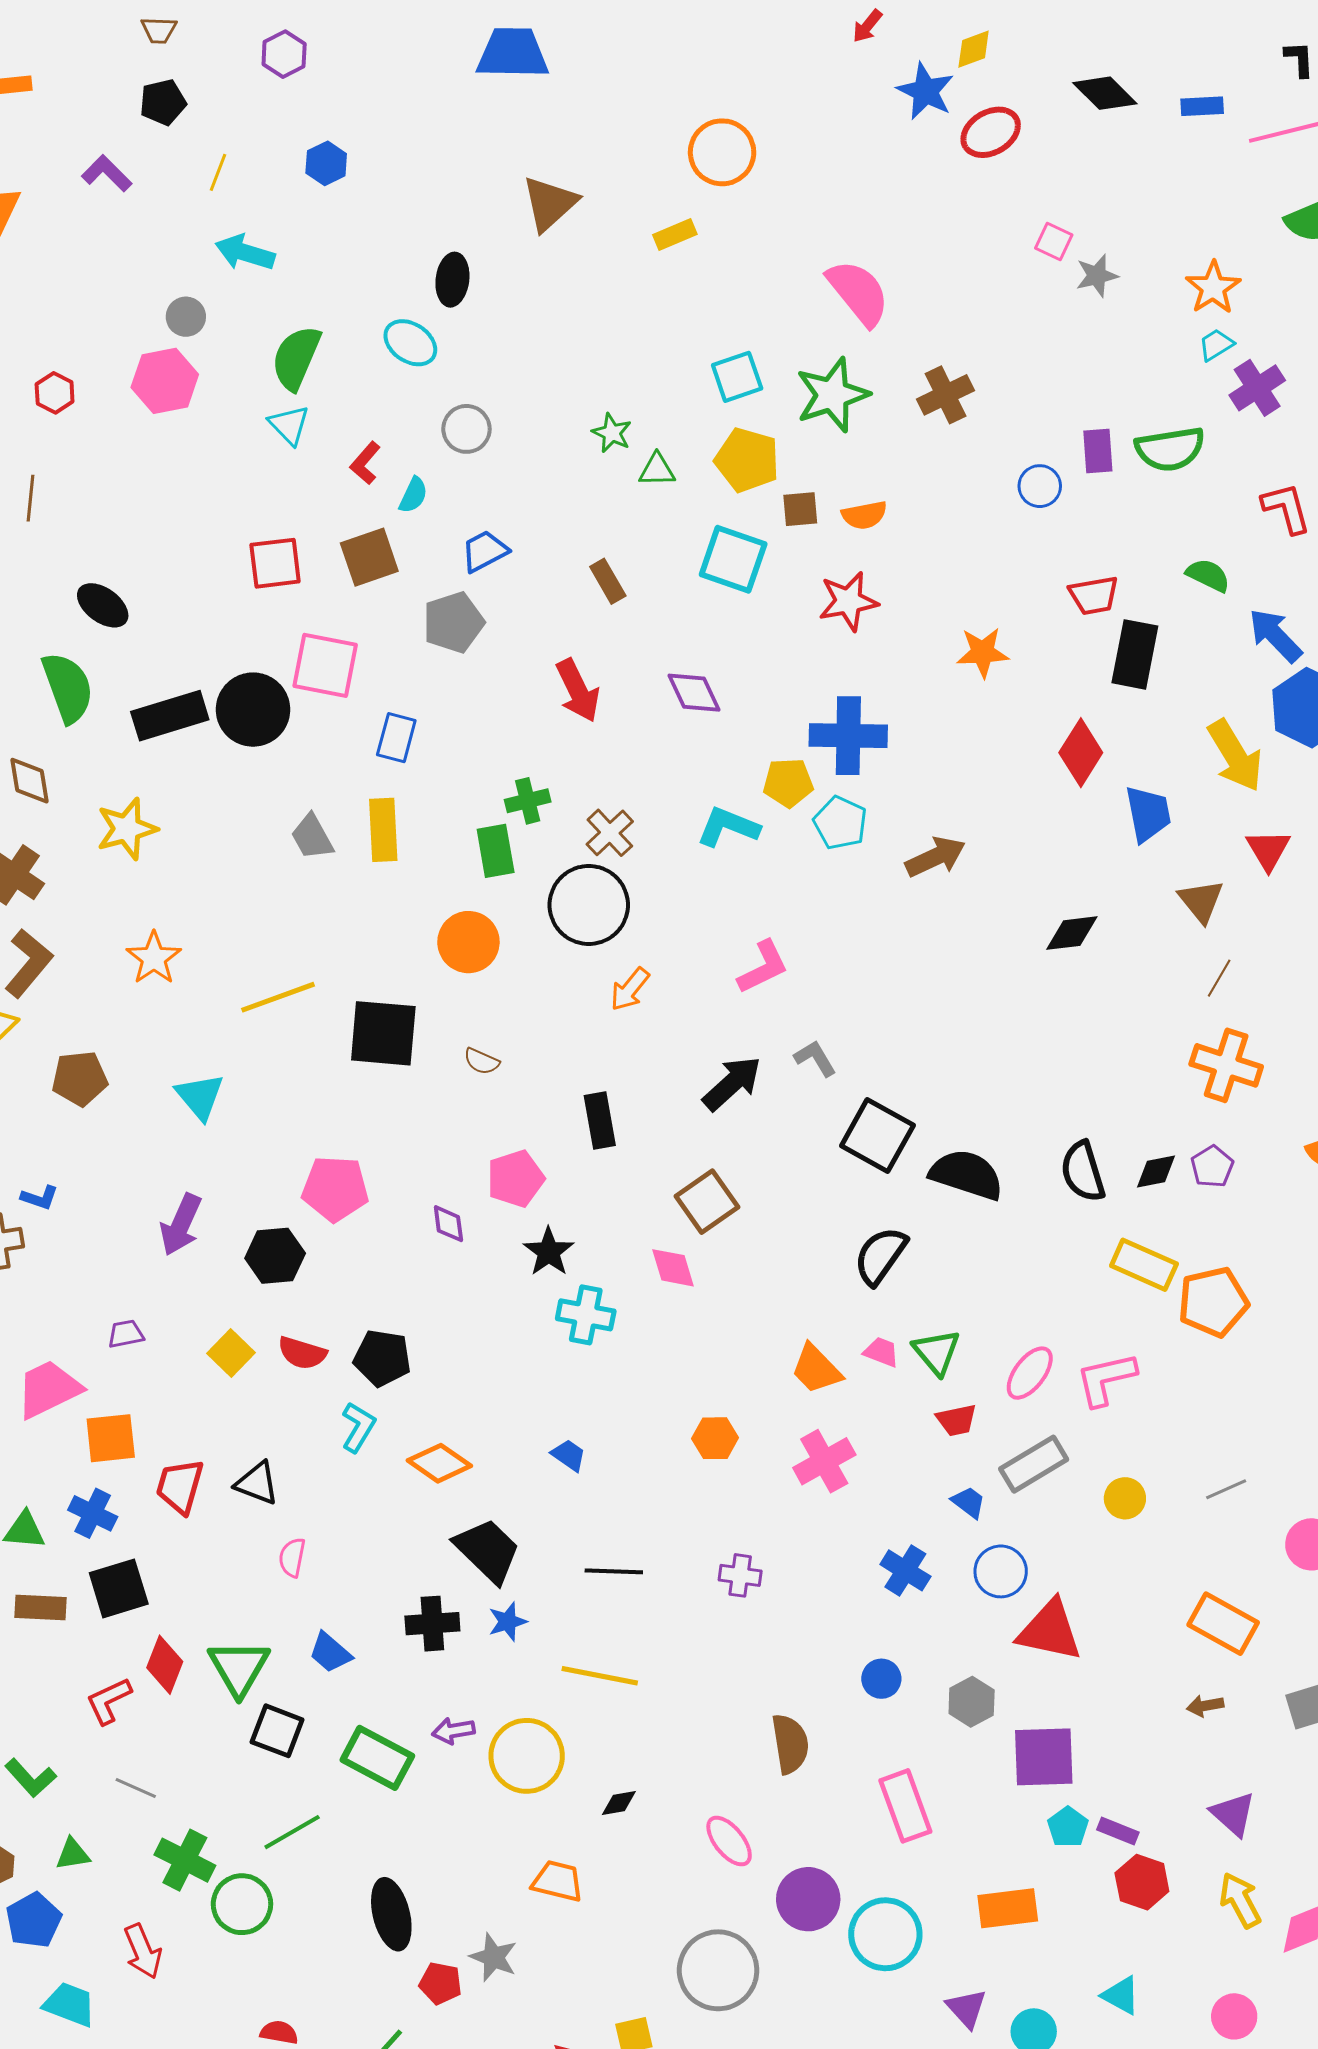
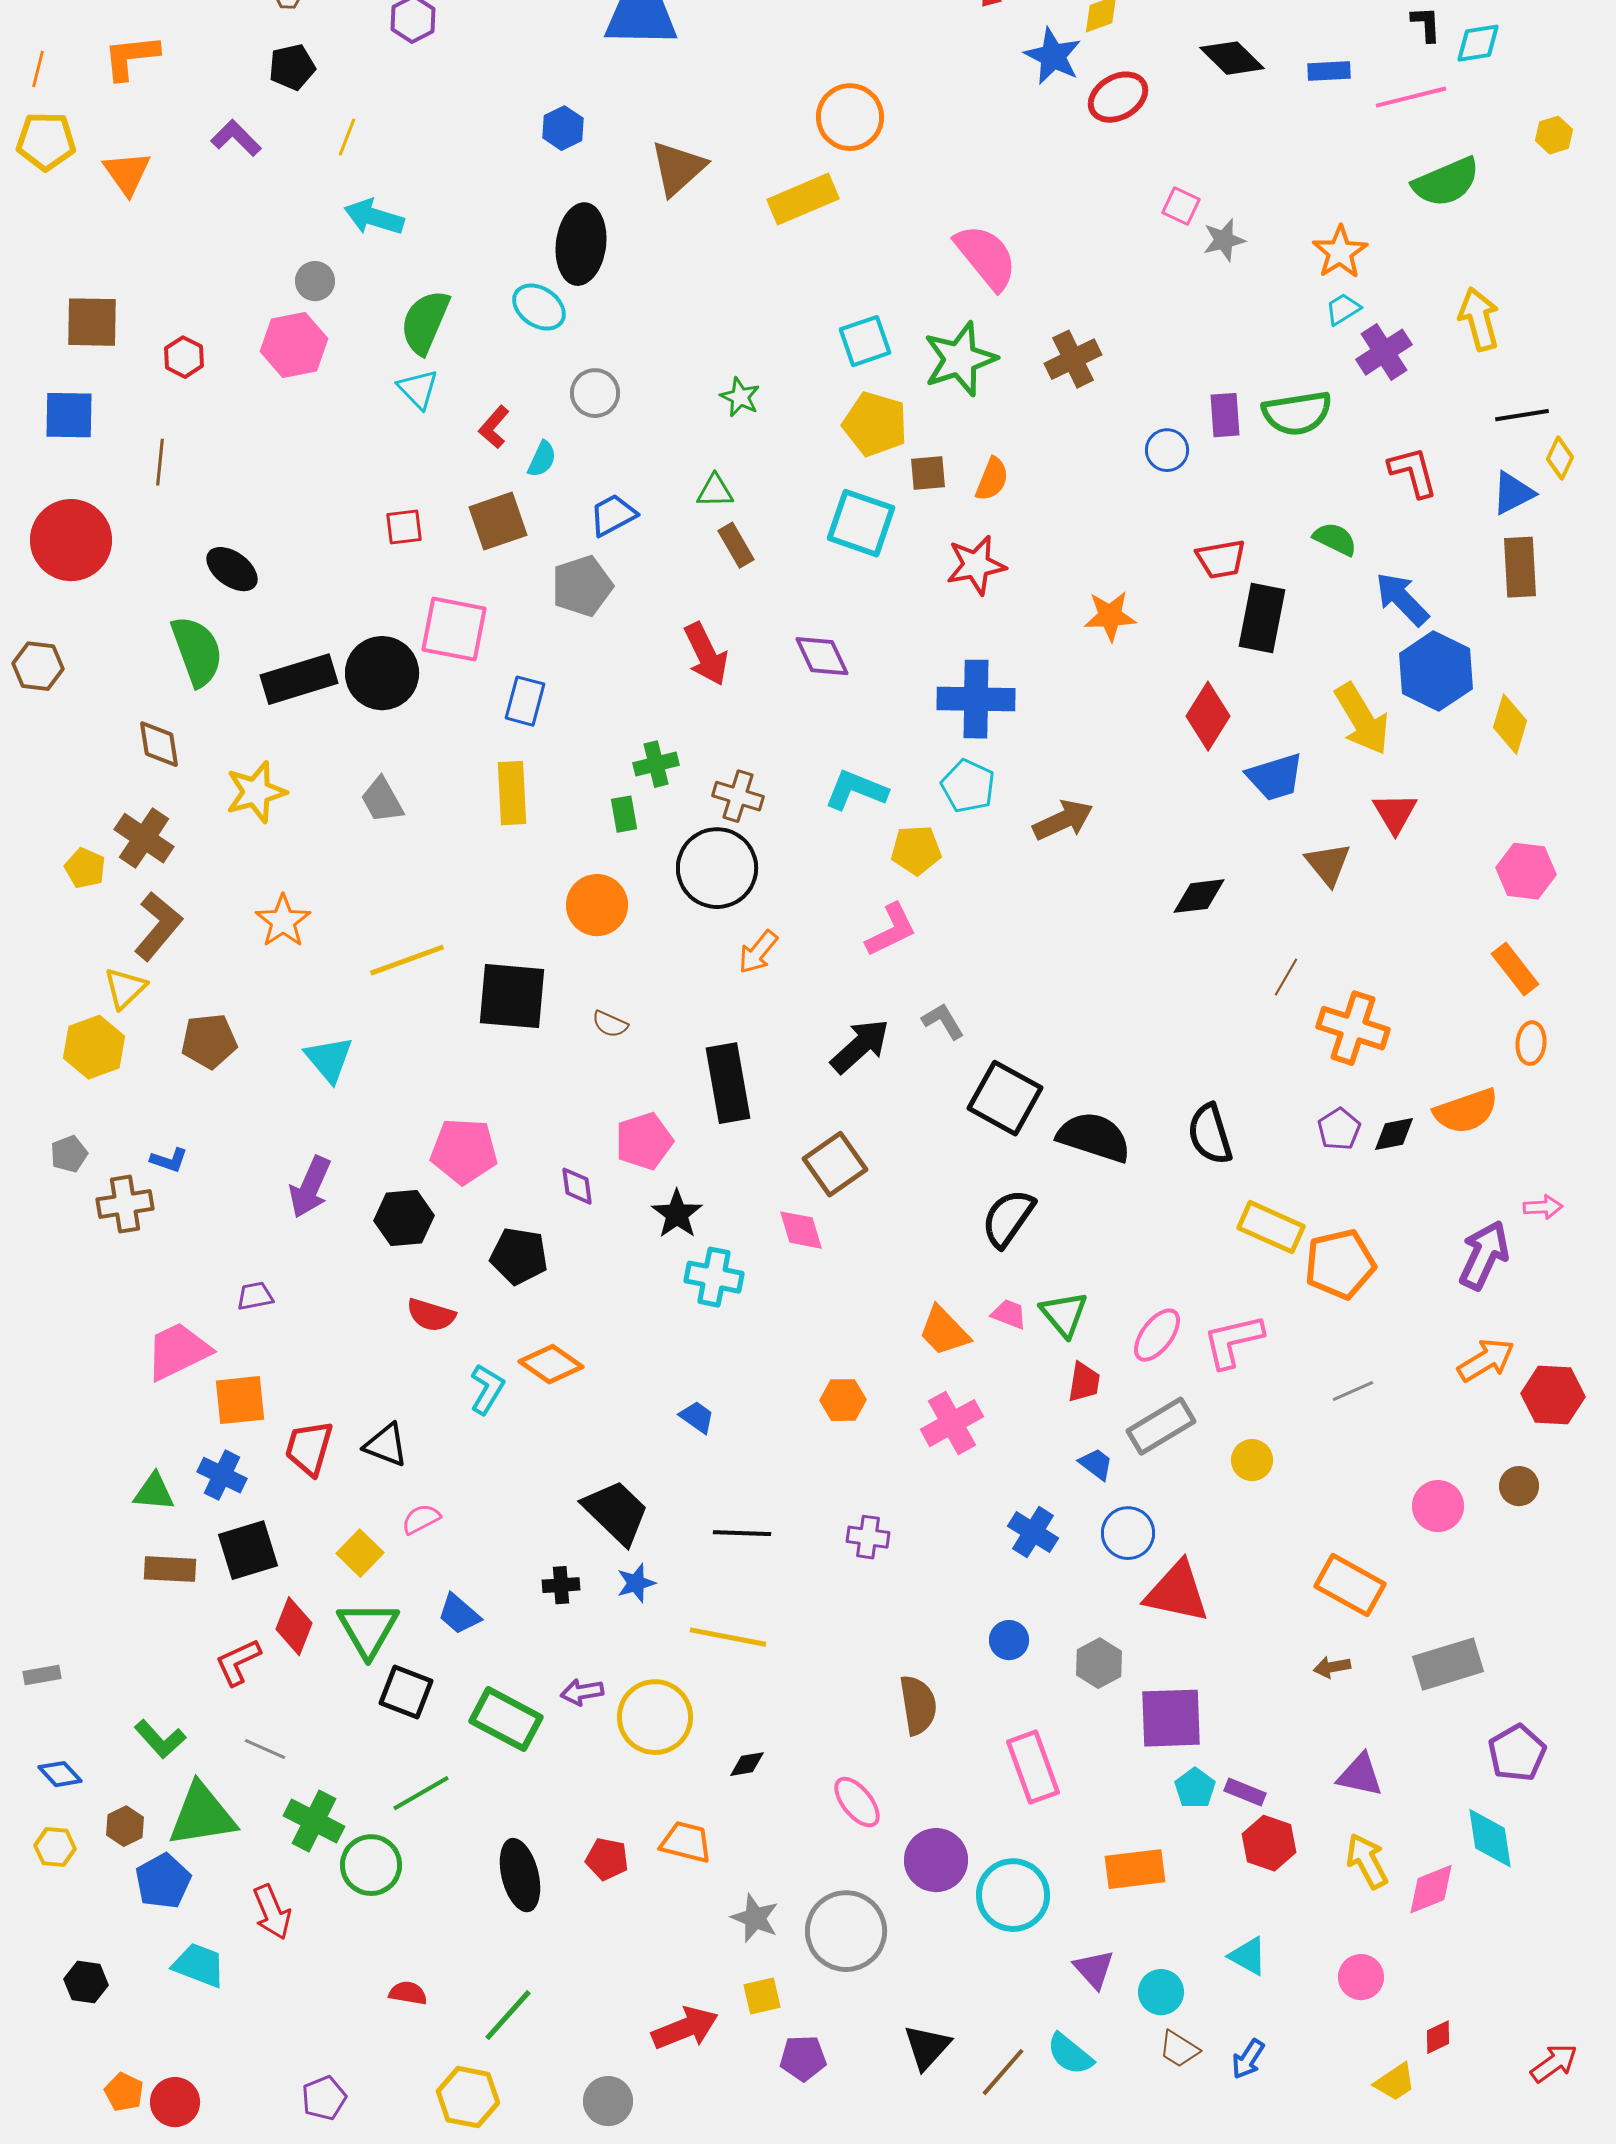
blue hexagon: (326, 163) -> (563, 128), moved
yellow rectangle: (675, 235) -> (803, 199), size x1.6
black ellipse: (452, 280) -> (581, 244), size x1.5
green triangle: (657, 470) -> (715, 491), moved
orange semicircle: (864, 515) -> (992, 479), turned -57
red square: (275, 563) -> (404, 527), size x0.7
yellow pentagon: (788, 783) -> (916, 850), moved
blue trapezoid: (1148, 814) -> (1275, 777), turned 84
brown cross: (610, 833) -> (738, 796), turned -30
gray trapezoid: (312, 837) -> (382, 800), moved
green rectangle: (496, 851) -> (624, 814), size x0.7
brown line: (1219, 978) -> (1286, 977), moved
black rectangle: (600, 1120) -> (728, 1083), size x1.4
black diamond: (1156, 1172) -> (1394, 1134), moved
yellow square: (231, 1353) -> (360, 1553), moved
black pentagon: (382, 1358) -> (519, 1256), moved
red trapezoid: (957, 1420) -> (1084, 1382), turned -69
orange diamond: (439, 1463) -> (551, 1364), moved
gray line: (1226, 1489) -> (1353, 1391), moved
pink semicircle: (292, 1557) -> (421, 1519), turned 51
black cross: (432, 1624) -> (561, 1585), size x0.7
purple triangle: (1233, 1814) -> (1360, 1775), turned -30
green triangle: (73, 1854) -> (202, 1815), size x2.0
gray star: (494, 1957) -> (755, 1918), moved
red pentagon: (440, 1983) -> (607, 1859), moved

